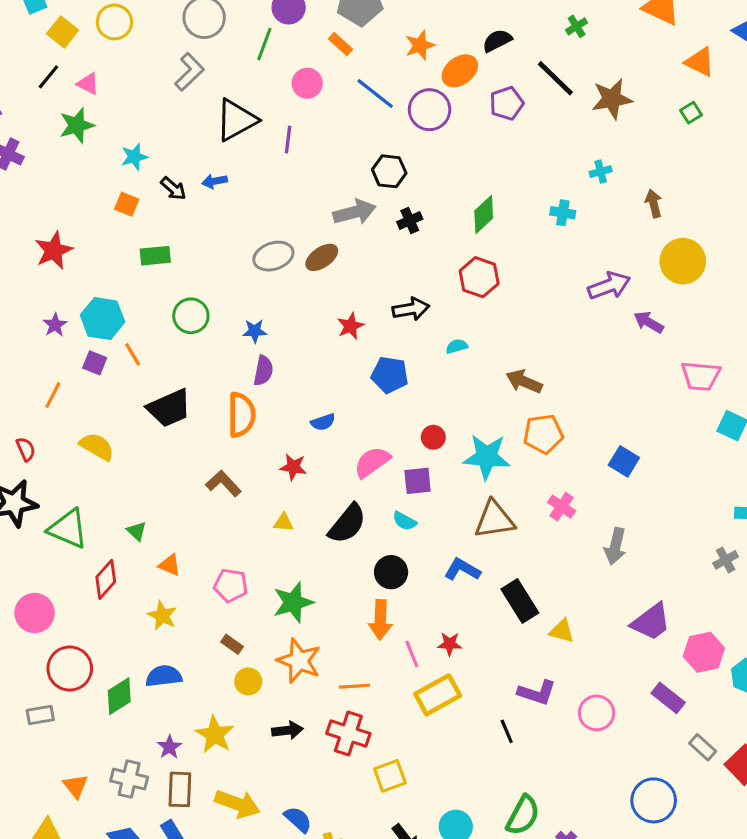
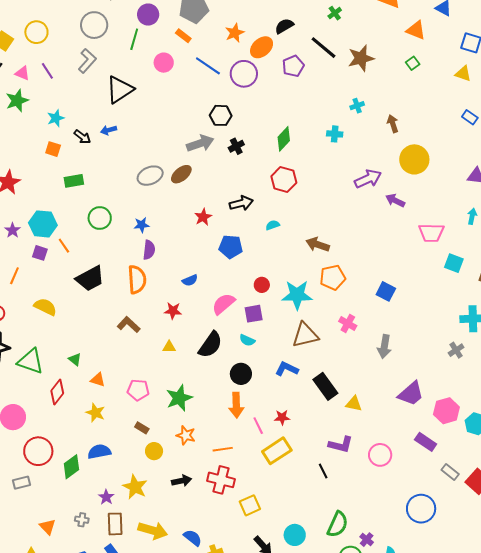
purple line: (288, 140) -> (47, 71), moved, turned -36
orange star: (299, 661) -> (186, 435), size x0.7
gray cross: (129, 779) -> (82, 520), size x0.6

